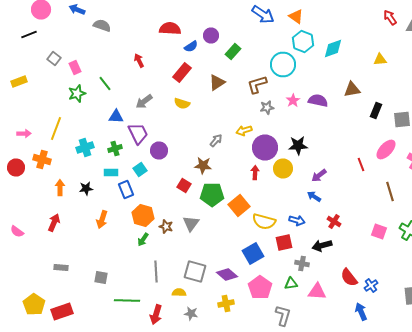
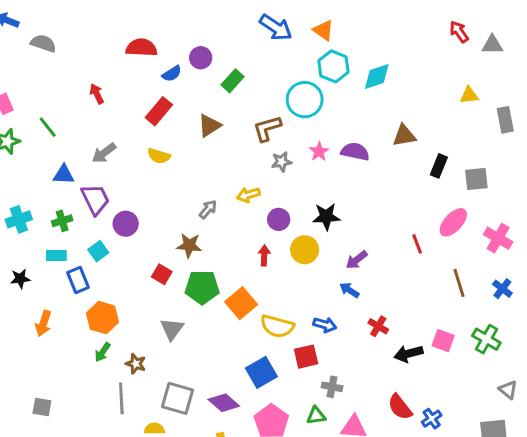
yellow triangle: (380, 60) -> (469, 95), moved
purple circle: (265, 148) -> (279, 219), size x0.6
brown star: (166, 226) -> (136, 364), moved
black arrow: (322, 246) -> (409, 354), moved

